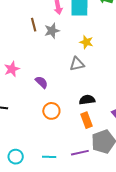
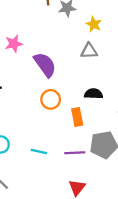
yellow star: (86, 42) -> (94, 24), moved
purple semicircle: (41, 82) -> (45, 65), size x1.6
orange rectangle: (87, 120) -> (77, 117), moved

